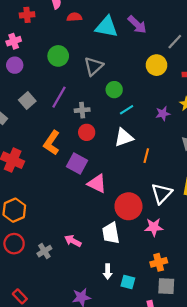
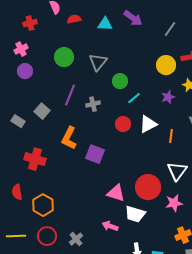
cyan triangle: (107, 27) -> (105, 24), size x0.7
yellow circle: (156, 65) -> (166, 65), moved
gray square: (27, 100) -> (42, 111), moved
red circle: (87, 132) -> (123, 124), moved
white triangle: (124, 137) -> (148, 124), moved
orange line: (146, 156) -> (171, 136), moved
pink triangle: (97, 184) -> (116, 193), moved
white trapezoid: (111, 233) -> (135, 214), turned -55
pink arrow: (73, 241) -> (110, 226), moved

